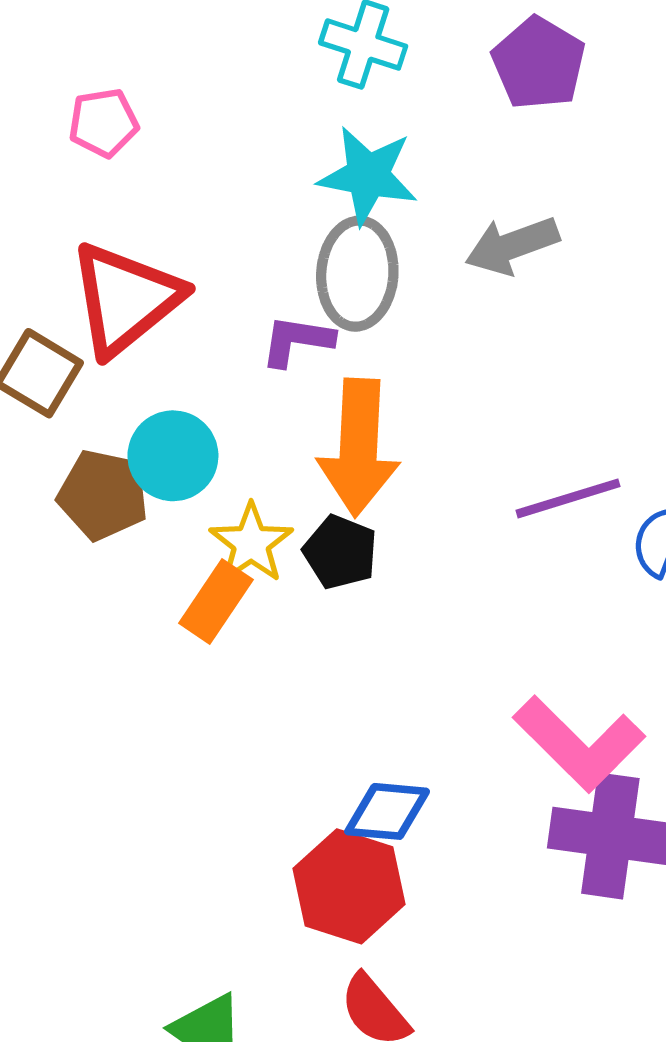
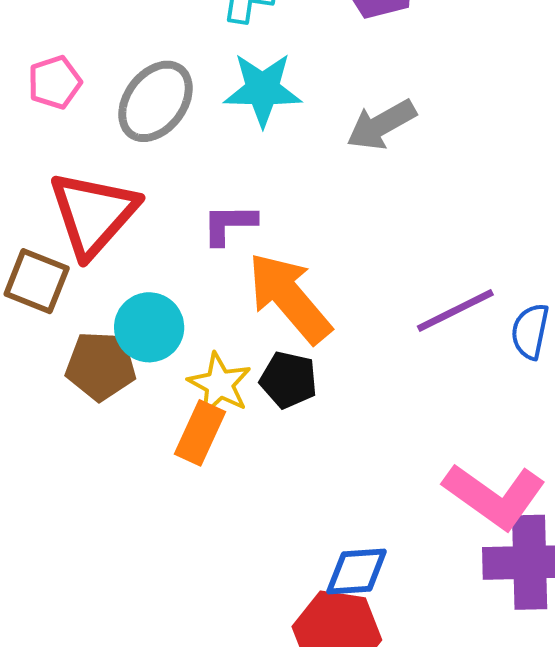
gray ellipse: (357, 274) -> (155, 101), moved, turned 42
orange arrow: (359, 447) -> (289, 298), turned 146

